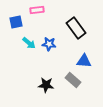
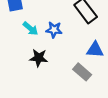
black star: (46, 85) -> (39, 58), moved

